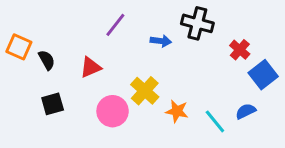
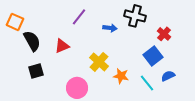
orange square: (19, 47) -> (15, 22), moved
black semicircle: (47, 60) -> (32, 41), size x1.5
blue square: (263, 75) -> (153, 56), moved
pink circle: (113, 111) -> (77, 88), moved

